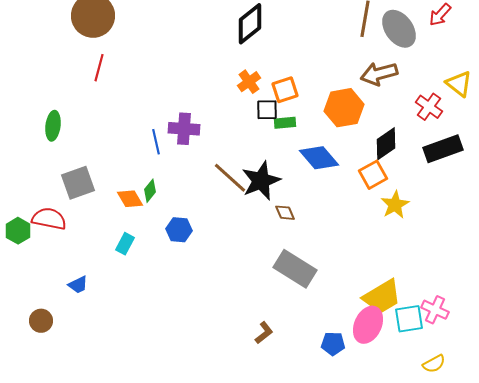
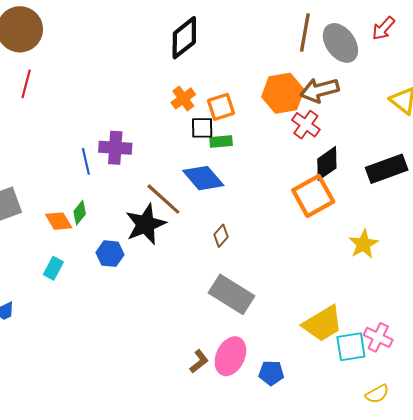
red cross: (429, 107) -> (306, 125), moved
orange hexagon: (344, 108) -> (283, 93), moved
blue diamond: (319, 158) -> (203, 178), moved
orange square: (373, 175) -> (313, 196), size x1.4
black star: (261, 181) -> (146, 224), moved
yellow star: (395, 205) -> (364, 244), moved
brown diamond: (285, 213) -> (221, 236), turned 65
pink ellipse: (368, 325) -> (230, 356), moved

